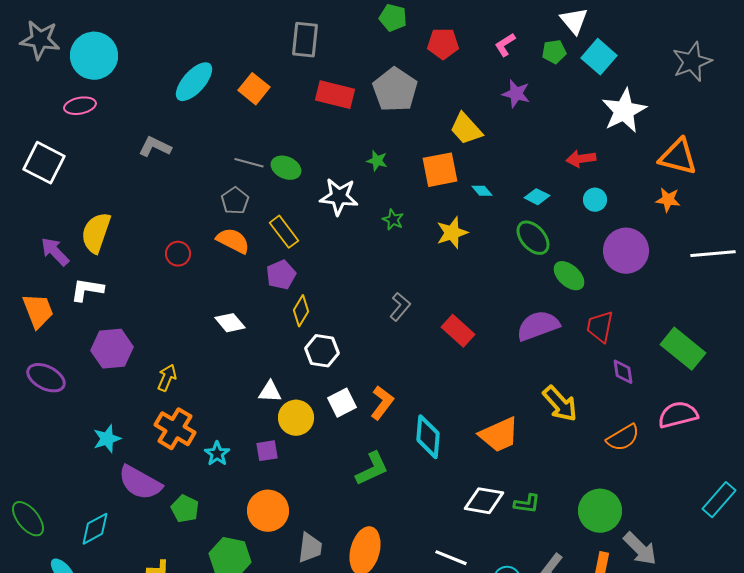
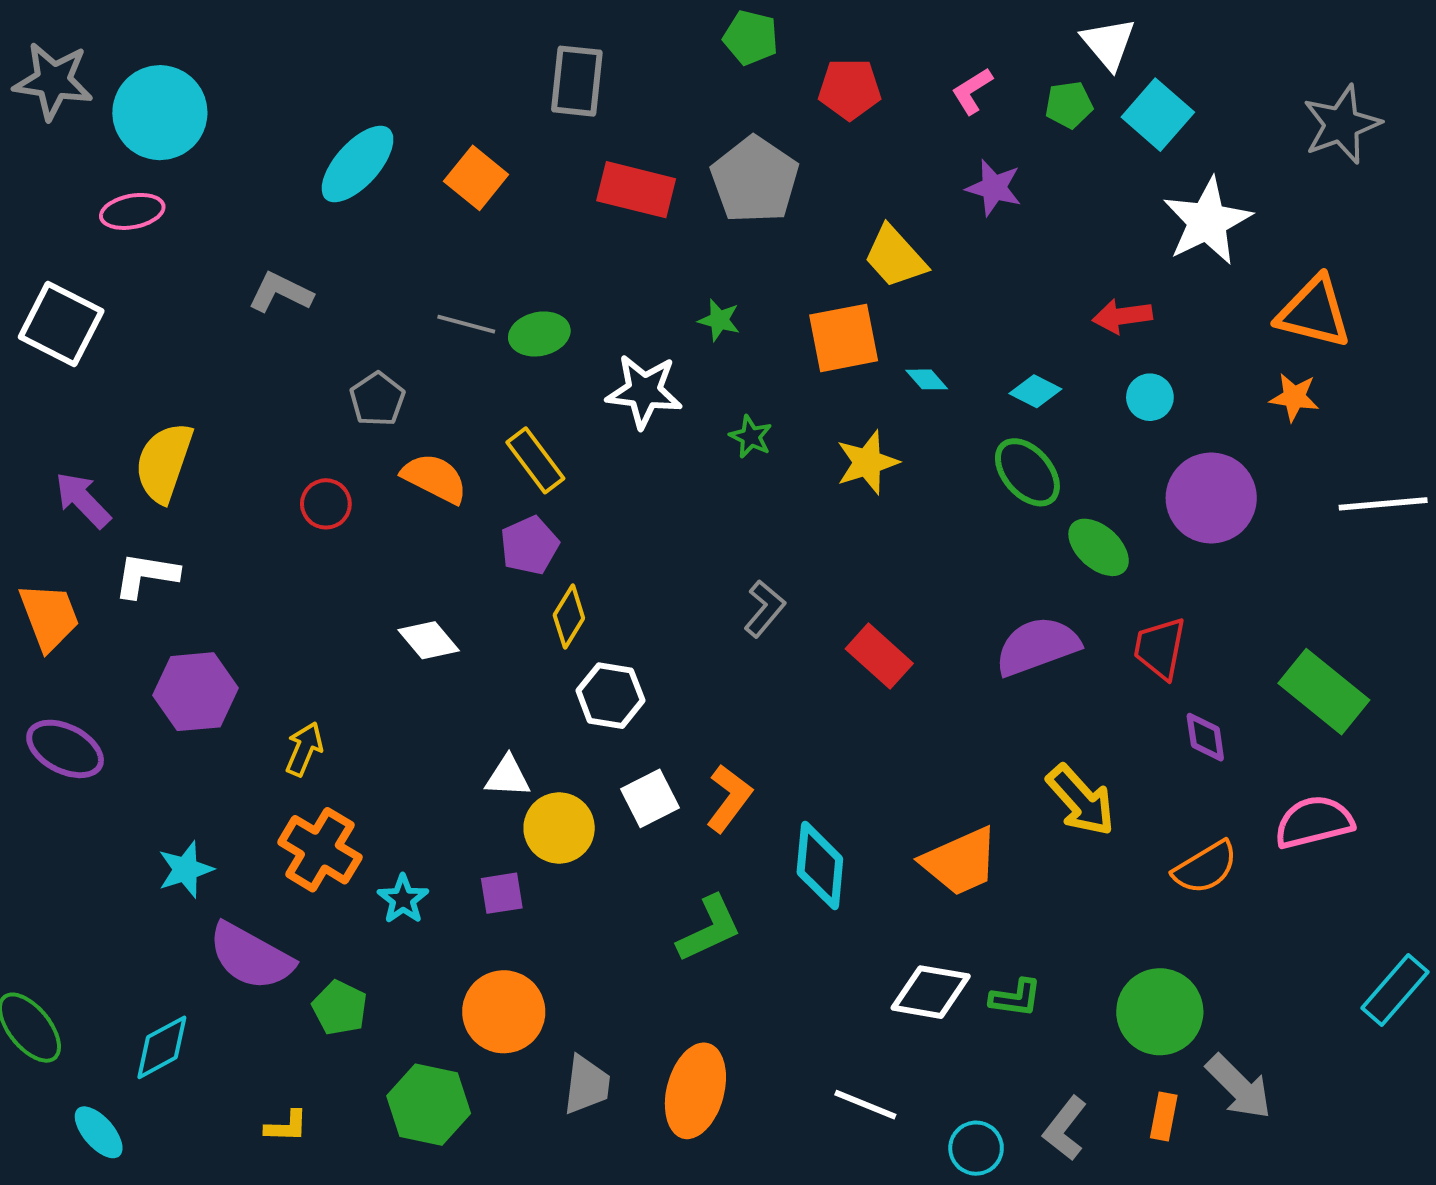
green ellipse: (286, 168) -> (539, 334), turned -36
gray pentagon: (235, 201) -> (377, 399), moved

